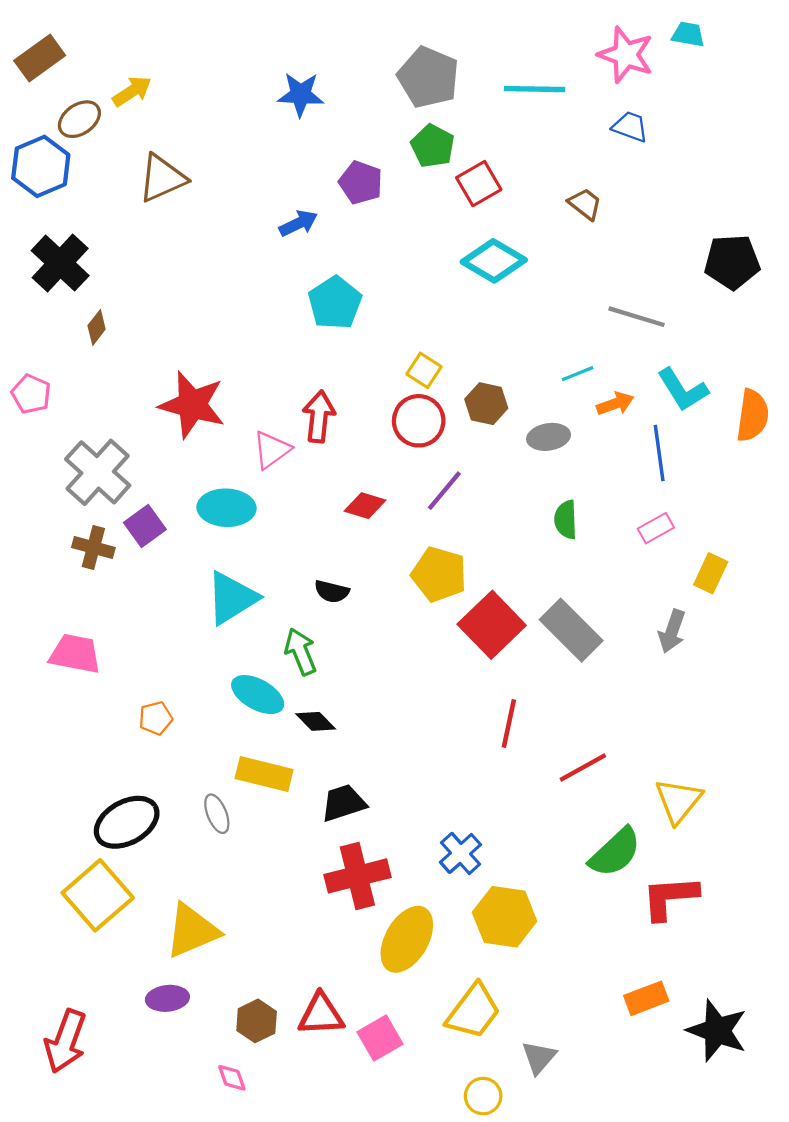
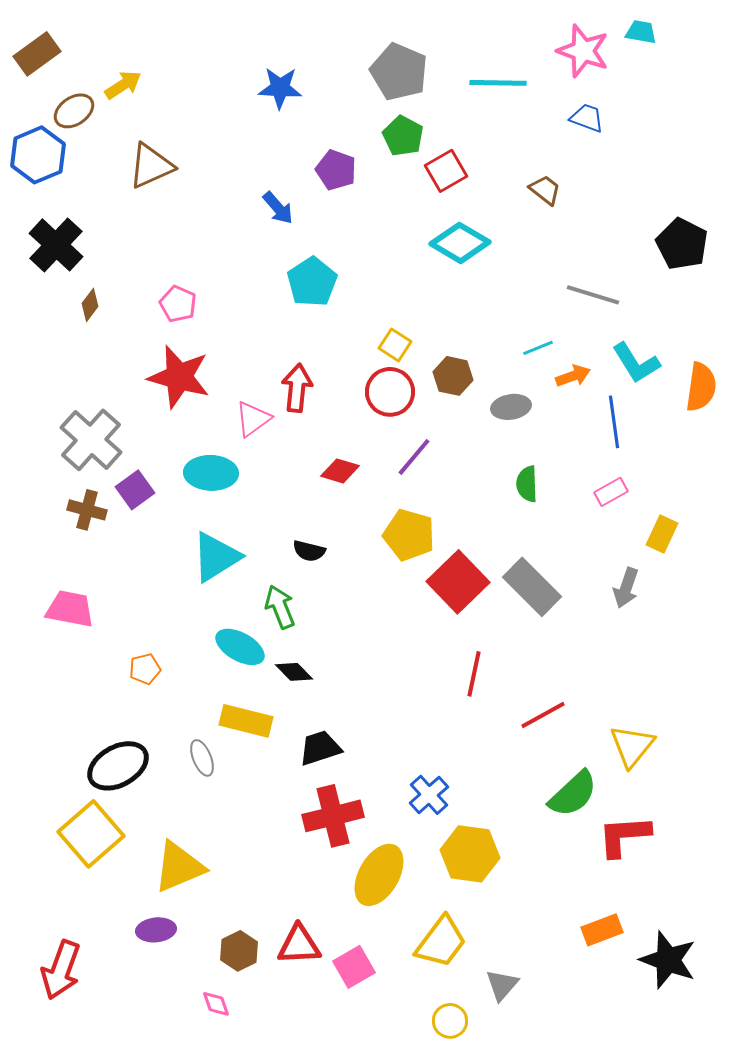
blue arrow: (298, 223) -> (278, 208), turned 75
black pentagon: (732, 262) -> (682, 244), turned 30
pink pentagon: (31, 394) -> (178, 304), moved

